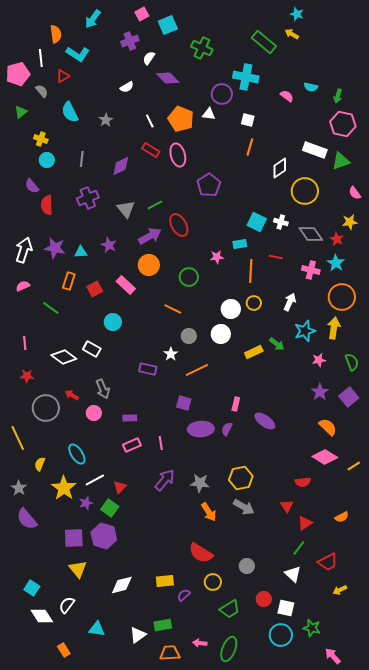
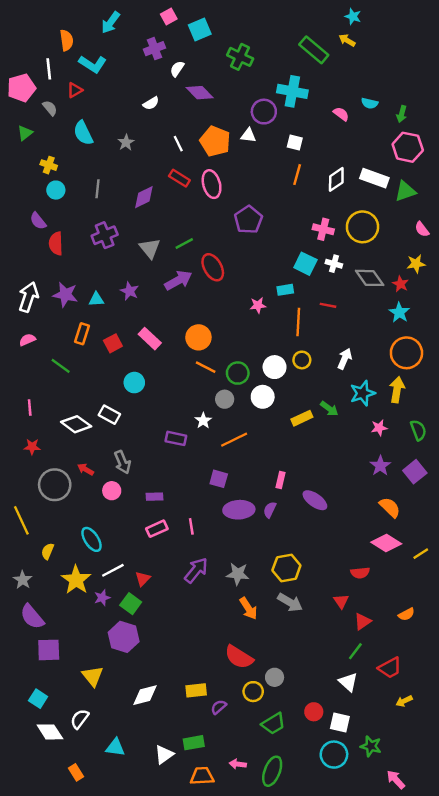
white diamond: (280, 168) -> (336, 179), moved
orange circle: (149, 265) -> (198, 337), moved
pink cross: (311, 270) -> (323, 229), moved
green circle: (189, 277) -> (238, 373), moved
purple square: (74, 538) -> (49, 650), moved
gray circle: (247, 566) -> (275, 677), moved

